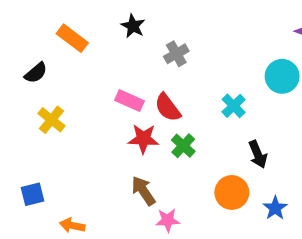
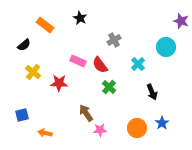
gray cross: (176, 54) -> (114, 40), moved
red star: (143, 139) -> (59, 83), moved
orange circle: (232, 192) -> (137, 128), moved

